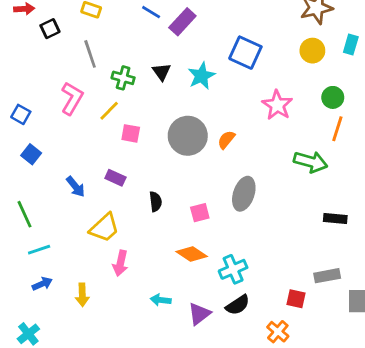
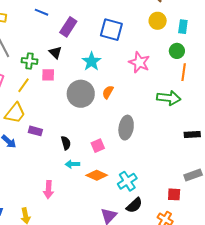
purple rectangle: (182, 22) -> (68, 27), moved
cyan rectangle: (351, 45) -> (183, 27), moved
cyan star: (201, 76) -> (91, 61), moved
pink square: (131, 133) -> (48, 75), moved
yellow trapezoid: (104, 228) -> (15, 113), moved
cyan arrow: (161, 300) -> (72, 164), moved

